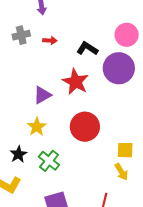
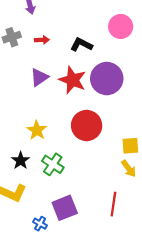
purple circle: (119, 68) -> (107, 79), moved
purple triangle: (42, 95) -> (39, 77), moved

